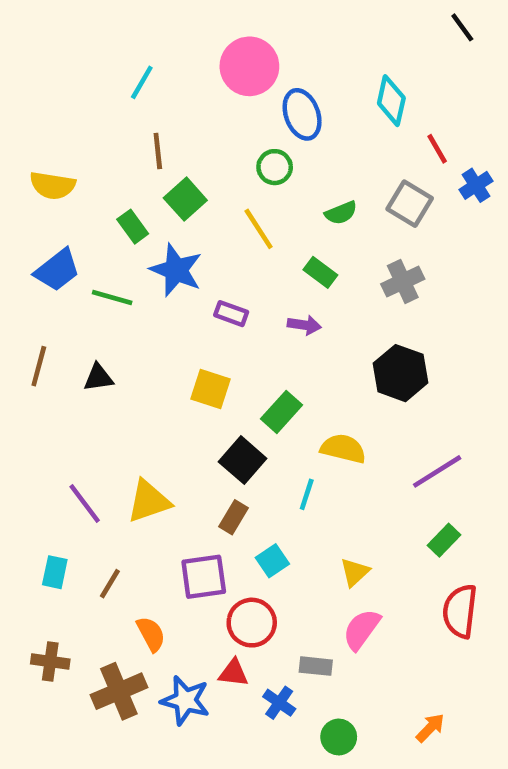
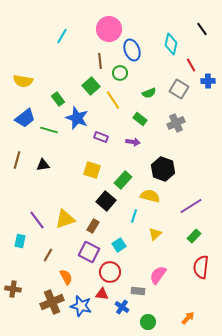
black line: (462, 27) -> (202, 29), moved
brown line: (158, 151) -> (100, 61), moved
blue cross: (476, 185) -> (208, 81), turned 32
green square: (185, 199) -> (91, 86), moved
black hexagon: (400, 373) -> (163, 169), moved
brown rectangle: (233, 517) -> (93, 226), moved
cyan rectangle: (55, 572) -> (20, 241), moved
yellow triangle: (355, 572) -> (155, 234), moved
purple square: (204, 577) -> (89, 252), turned 35
brown cross: (50, 661) -> (13, 289), moved

